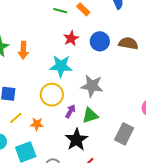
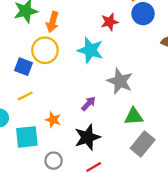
blue circle: (100, 41) -> (143, 14), moved
yellow circle: (52, 95) -> (45, 50), moved
green triangle: (90, 115) -> (134, 116), moved
orange star: (37, 124) -> (53, 120), moved

